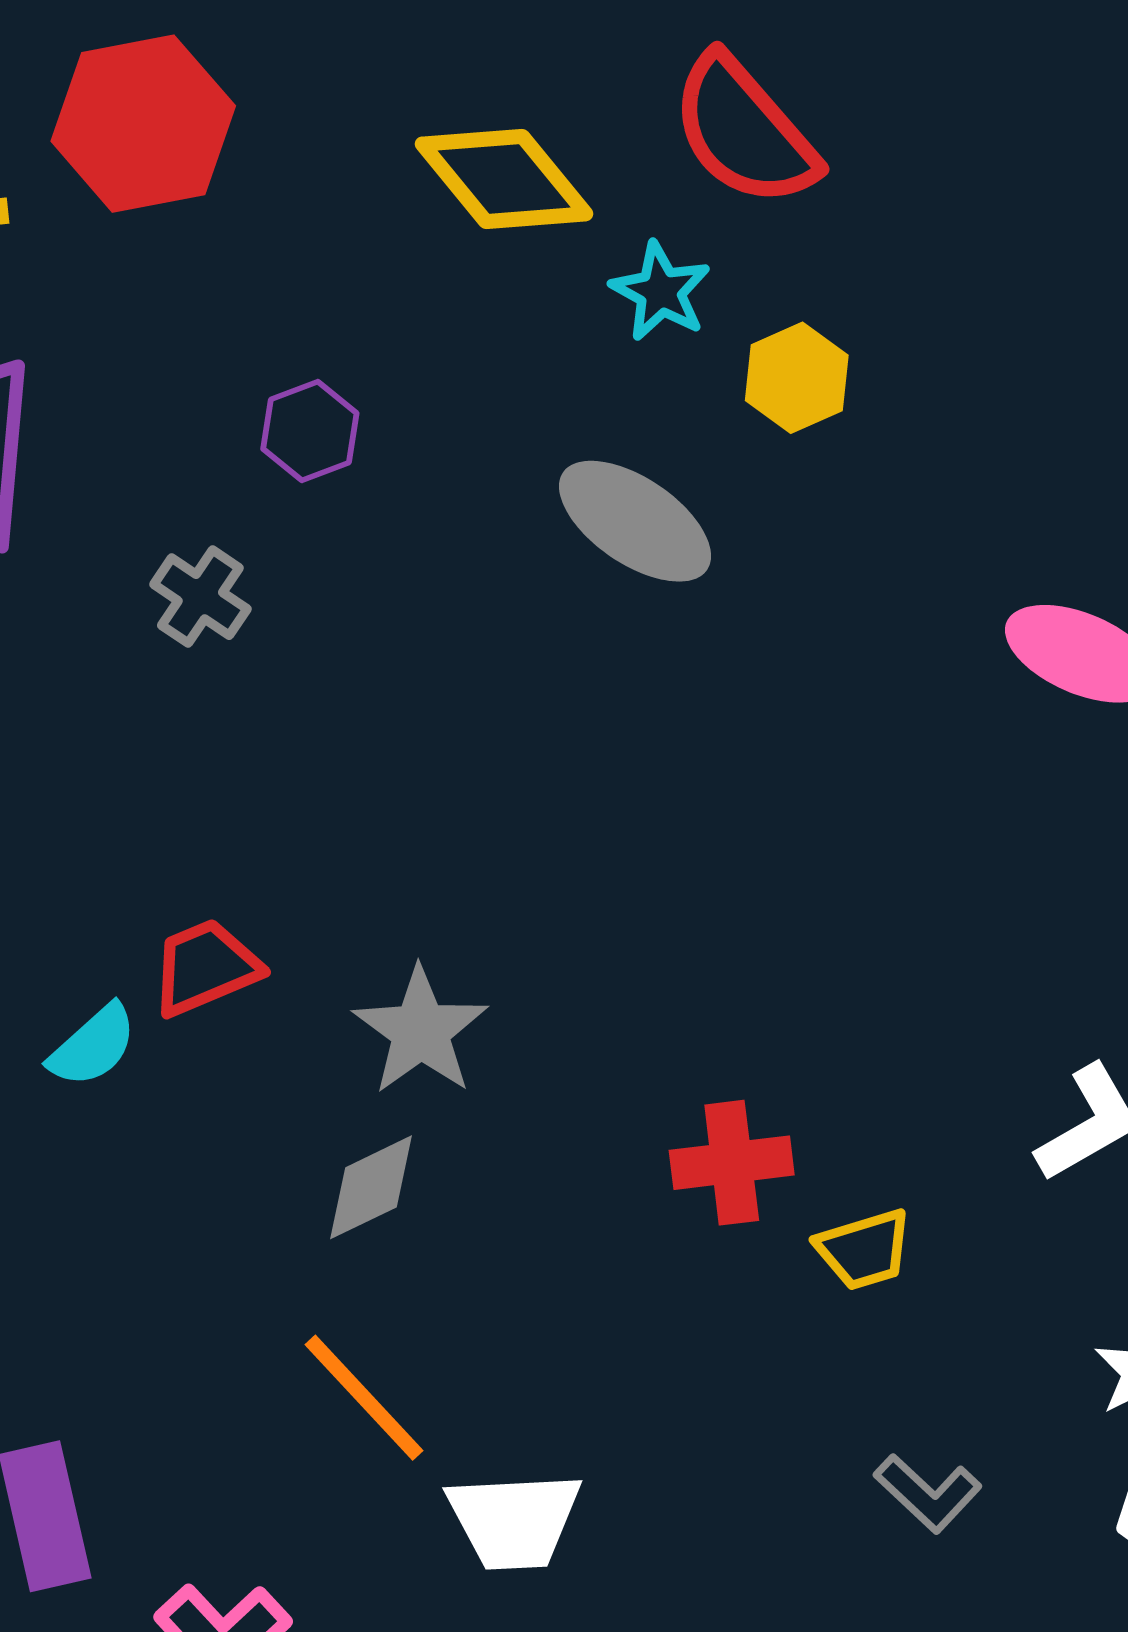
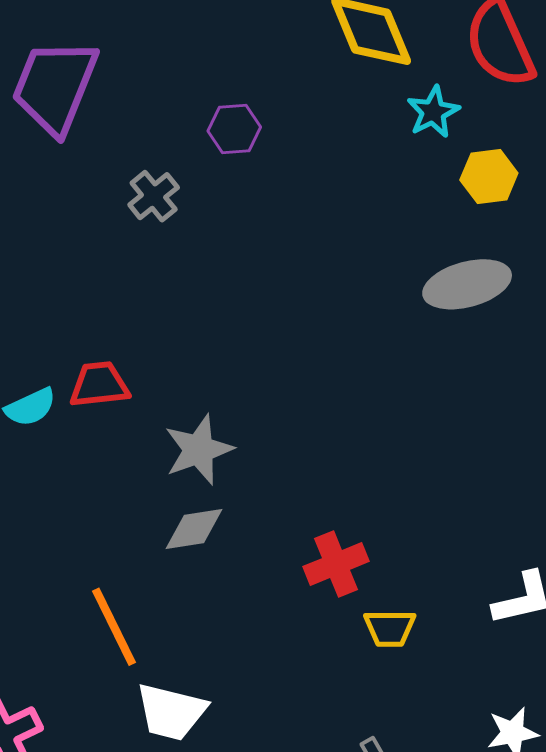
gray ellipse: (635, 521) -> (467, 284), moved, turned -66
red cross: (732, 1163) -> (336, 564), turned -32
gray diamond: (371, 1187) -> (194, 529), moved

